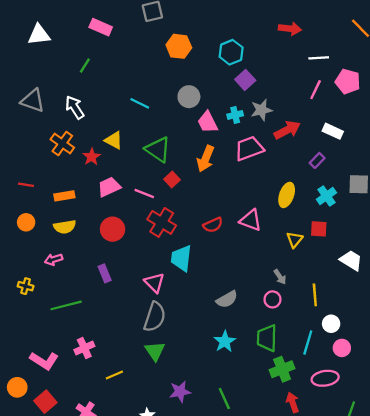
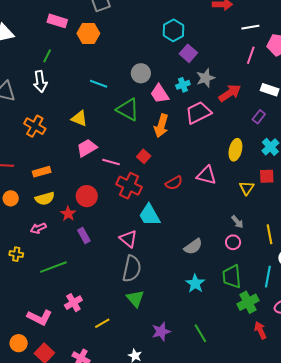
orange hexagon: (179, 46) -> (88, 33), moved
white arrow: (75, 107) -> (40, 82), moved, turned -150
green triangle: (158, 149) -> (128, 109), moved
red star: (92, 157) -> (68, 214), moved
red square: (172, 179) -> (144, 156), moved
pink trapezoid: (109, 187) -> (87, 148), moved
cyan trapezoid: (181, 258) -> (149, 215), turned -30

